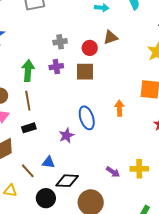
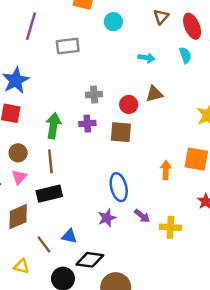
orange arrow: (119, 108) -> (166, 170), moved
black rectangle: (29, 128) -> (49, 194), size x1.5
purple star: (66, 135) -> (107, 218), moved
yellow cross: (139, 169) -> (170, 227), moved
purple arrow: (113, 172) -> (142, 216), moved

